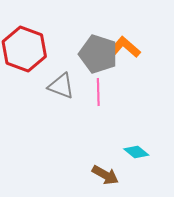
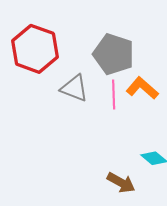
orange L-shape: (125, 47) -> (142, 88), moved

